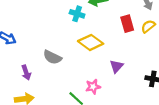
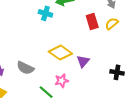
yellow diamond: (91, 42) -> (60, 53), moved
gray semicircle: (52, 57) -> (25, 68), moved

